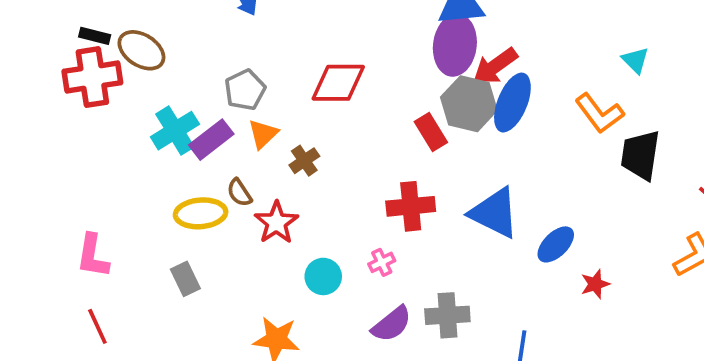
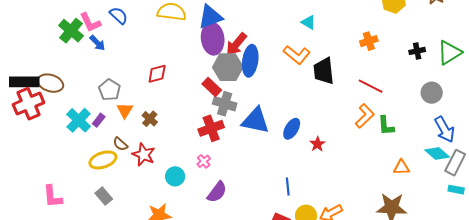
black rectangle: (95, 36) -> (24, 82), size x1.8
red diamond: (338, 83) -> (157, 74), size x0.7
purple rectangle: (211, 140) -> (99, 120), size x0.6
gray cross: (447, 315) -> (225, 104), moved, turned 35

